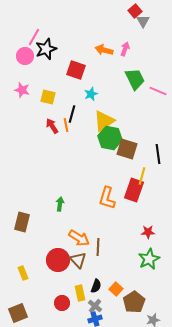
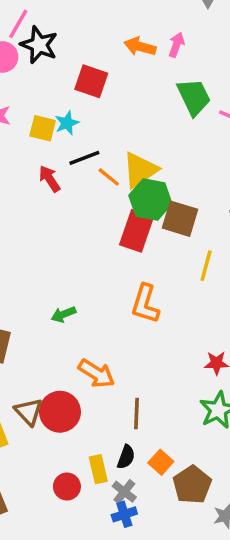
black star: (46, 49) -> (39, 45), turned -30
cyan star: (91, 94) -> (67, 123), moved
black line: (72, 114) -> (84, 158), turned 54
orange line: (66, 125) -> (109, 177), moved, turned -40
red rectangle: (134, 190) -> (136, 231), moved
green arrow: (60, 204) -> (63, 314), turned -120
brown line: (98, 247) -> (136, 413), moved
brown triangle: (78, 260) -> (29, 412), moved

